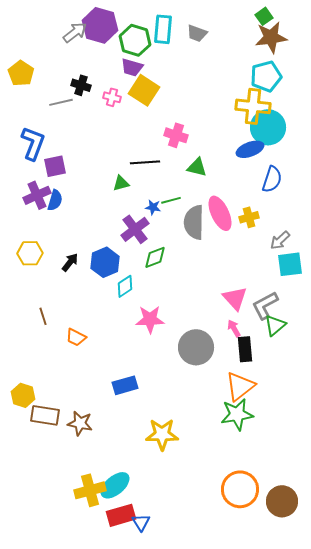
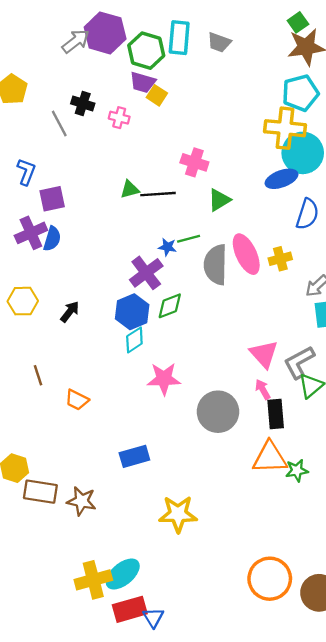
yellow square: (144, 90) -> (157, 95), moved, size x0.6
gray line: (61, 102) -> (59, 124), turned 75
blue L-shape: (33, 143) -> (26, 172), size x0.7
green triangle: (197, 167) -> (219, 200), turned -45
green triangle: (121, 183) -> (130, 189), moved
blue hexagon: (105, 262) -> (132, 312), moved
orange triangle: (240, 386) -> (270, 458), turned 36
green star: (237, 414) -> (297, 470), moved, size x0.6

